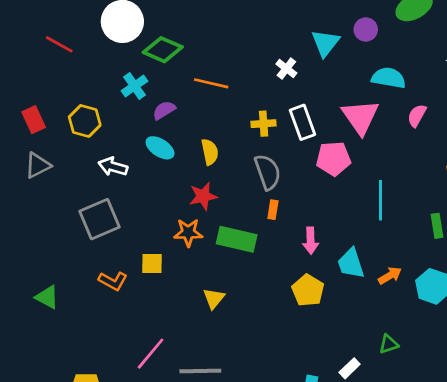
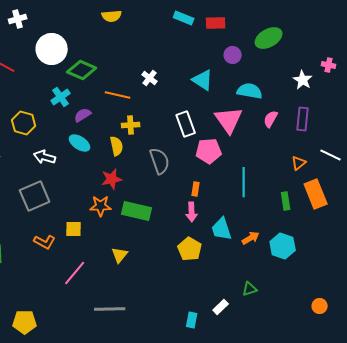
cyan triangle: (325, 43) -> (203, 80), moved, turned -35
white cross: (286, 68) -> (150, 78), moved
yellow cross: (264, 124) -> (131, 125), moved
orange rectangle: (273, 210) -> (196, 189), moved
pink line: (151, 354) -> (75, 273), moved

